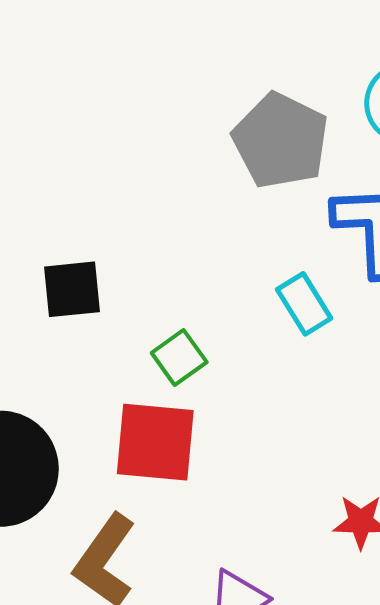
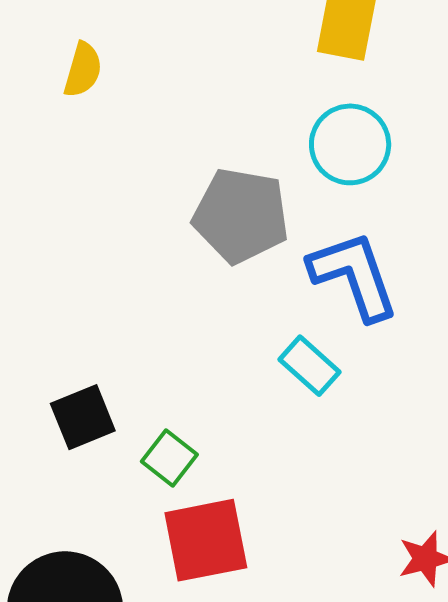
green square: (179, 358) -> (169, 458), moved

